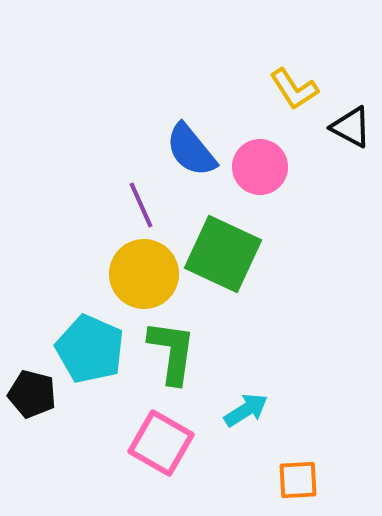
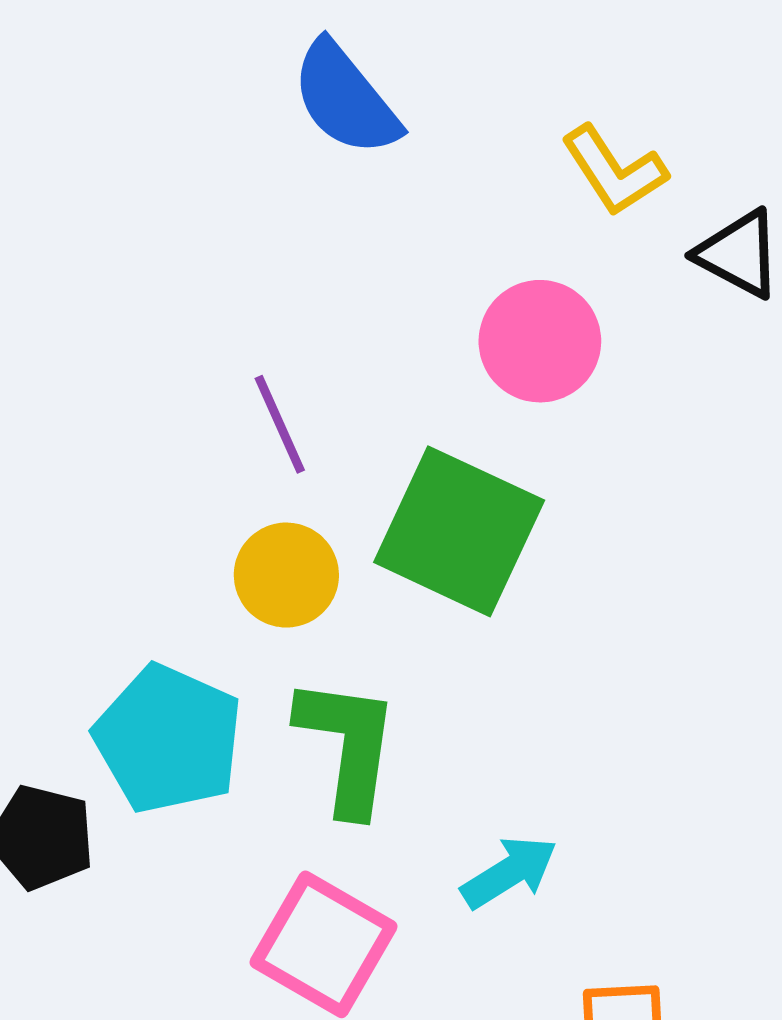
blue semicircle: (191, 150) -> (345, 99), moved
yellow circle: (144, 274) -> (286, 575), size x0.7

